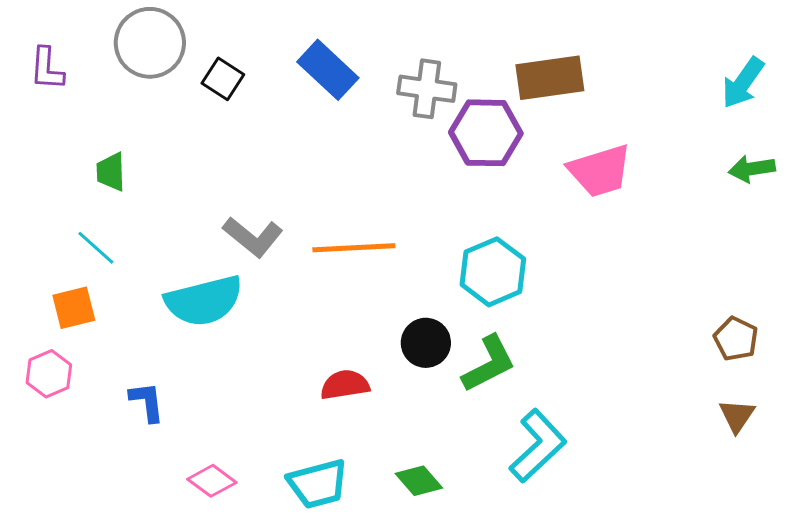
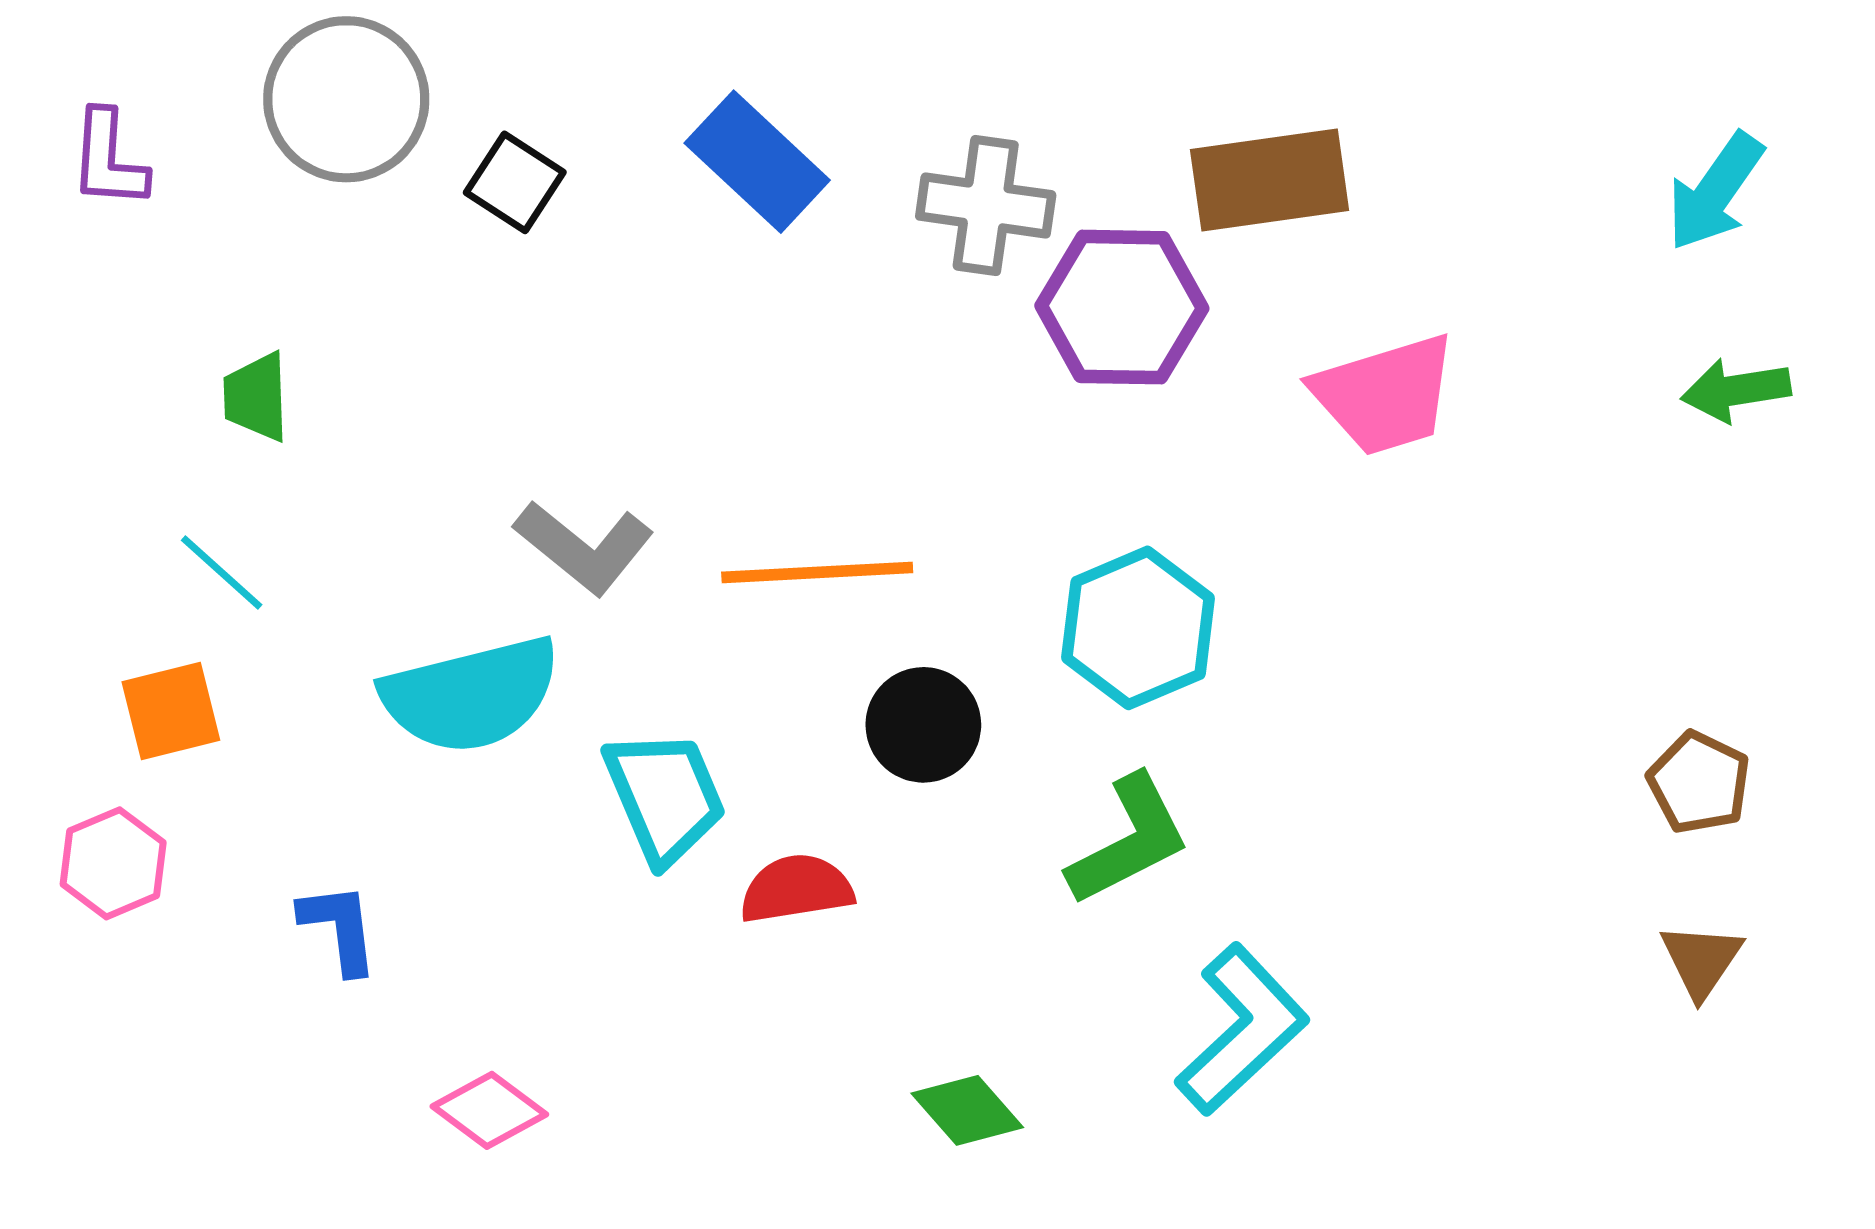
black circle: (426, 343) -> (923, 725), moved
cyan trapezoid: (318, 484) -> (665, 796), moved, turned -98

